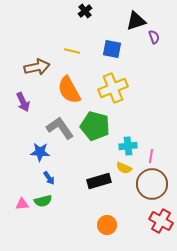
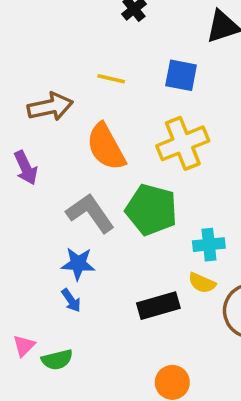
blue star: (40, 152) -> (78, 264), moved
green semicircle: (43, 201) -> (57, 360), moved
pink triangle: (22, 204) -> (24, 346), turned -40

